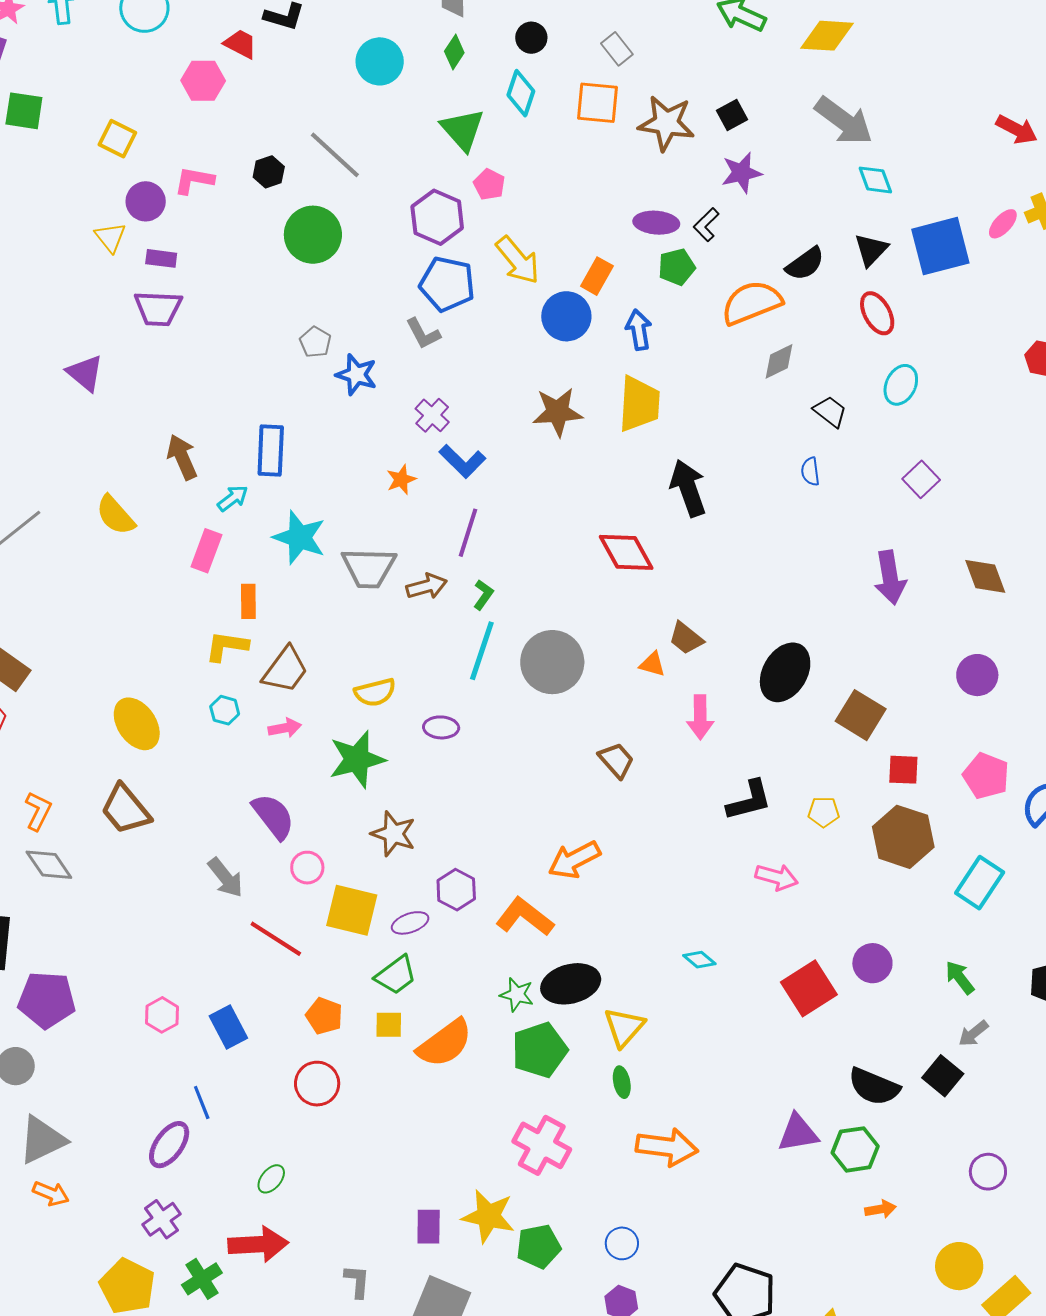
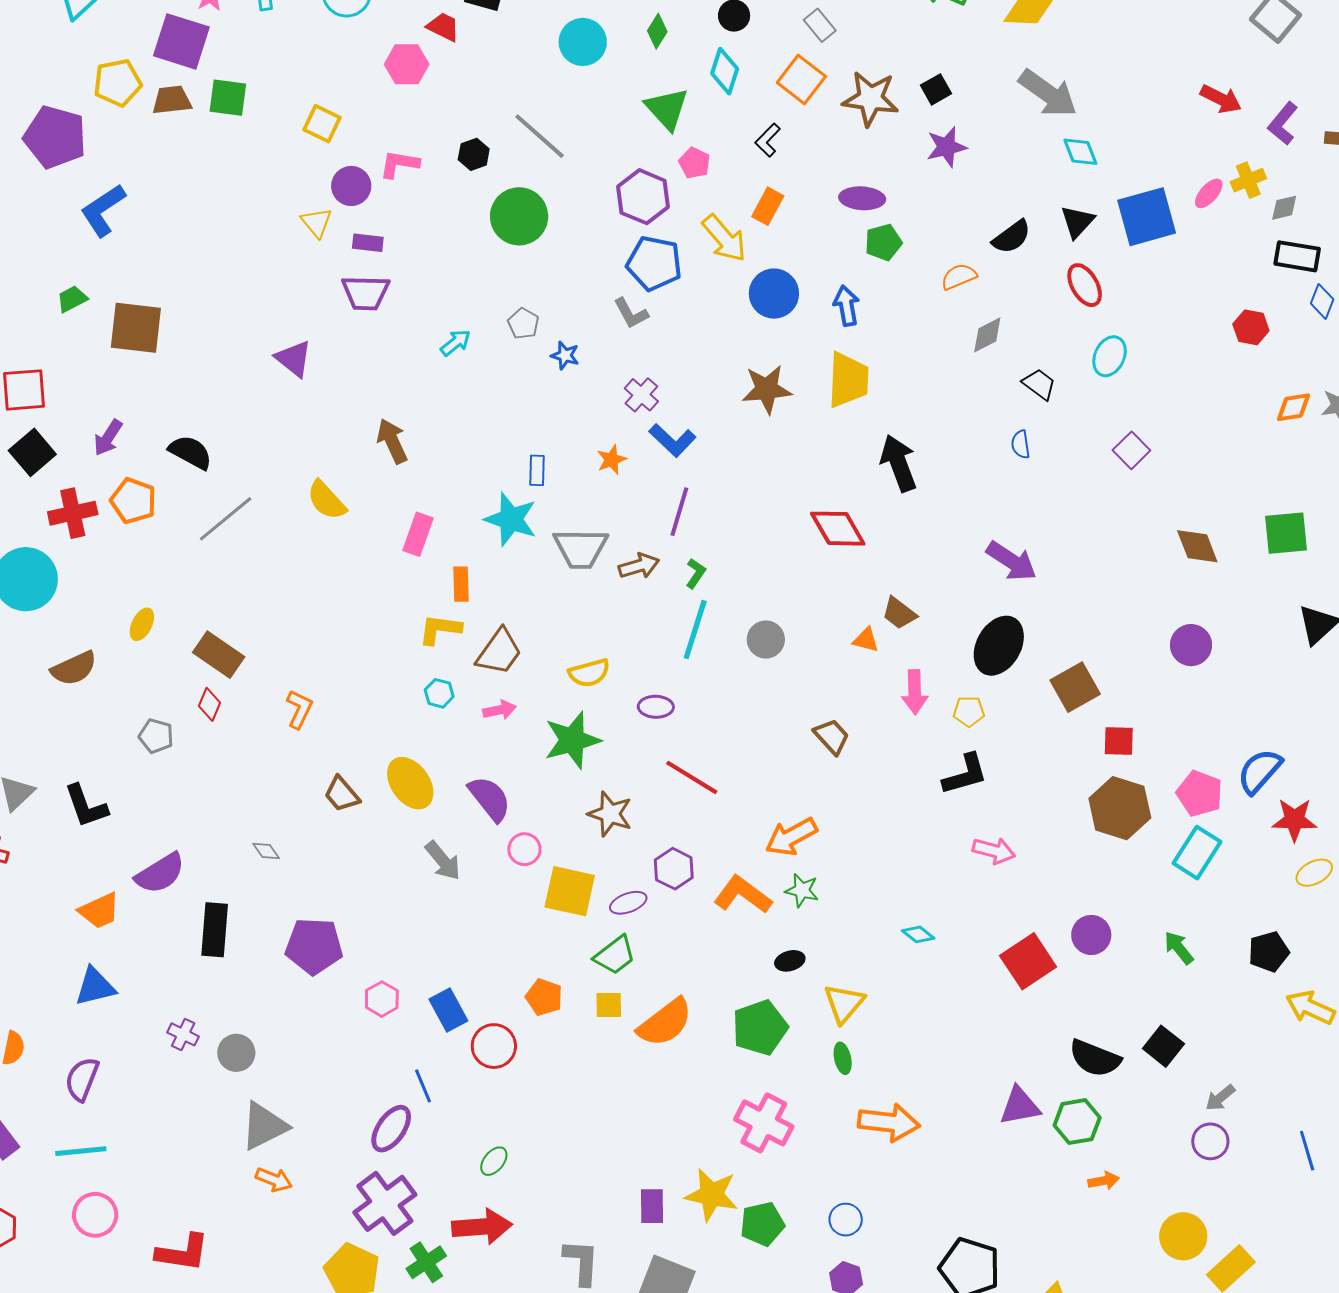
orange square: (597, 103) -> (801, 80), turned 33
black L-shape: (706, 225) -> (768, 140), moved
orange rectangle: (597, 276) -> (768, 206), moved
orange semicircle: (752, 303) -> (959, 277), size x0.6
blue star: (356, 375) -> (565, 355), size x0.7
blue rectangle: (271, 451) -> (537, 470), moved, size x0.6
cyan arrow: (233, 498) -> (455, 343), moved
purple arrow: (890, 578) -> (1011, 561), moved, turned -46
gray circle: (552, 662) -> (766, 640), size x0.6
brown square: (861, 715) -> (1075, 687), turned 30
yellow ellipse: (137, 724) -> (410, 783), moved
pink pentagon: (986, 776) -> (1200, 794), moved
brown trapezoid: (125, 809) -> (342, 794), size x0.7
orange L-shape: (38, 811) -> (299, 709), moved
yellow pentagon: (824, 812) -> (969, 711), moved
gray diamond: (49, 865) -> (266, 851), size x0.6
red line: (276, 939) -> (692, 777), moved
black ellipse: (571, 984) -> (790, 961), size x0.5
green star: (517, 995) -> (802, 890), moved
purple pentagon: (47, 1000) -> (314, 946), moved
gray arrow: (973, 1033) -> (1220, 1098), moved
red circle: (317, 1084) -> (494, 1046), moved
purple cross: (162, 1219) -> (385, 1203), size x1.6
gray L-shape: (357, 1281) -> (582, 1262), size x1.4

